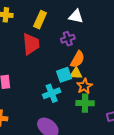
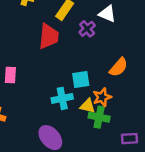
purple cross: (68, 39) -> (87, 29), moved, turned -32
orange semicircle: (77, 59) -> (119, 67), moved
yellow triangle: (76, 73) -> (88, 106), moved

